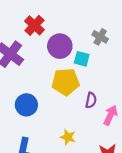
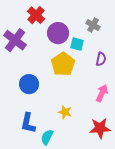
yellow pentagon: (66, 82) -> (63, 64), turned -30
purple semicircle: (91, 100) -> (101, 59), moved

